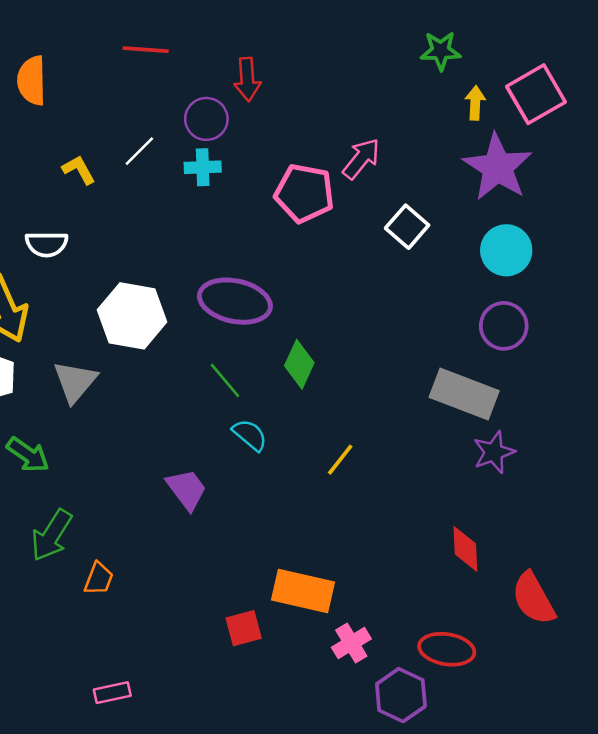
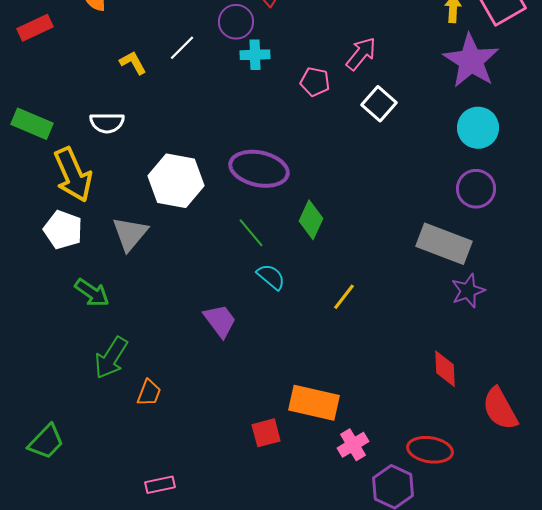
cyan cross: (203, 167) -> (255, 55), moved
pink pentagon: (304, 193) -> (315, 82), size x0.6
white square: (407, 227) -> (379, 104), moved

